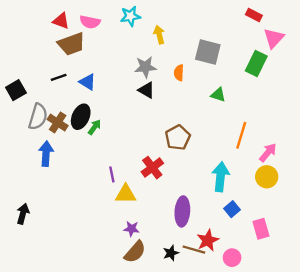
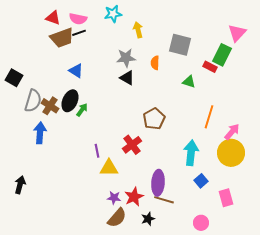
red rectangle: (254, 15) -> (210, 67), moved
black line: (59, 77) -> (79, 33), moved
black square: (16, 90) -> (14, 78), turned -30
yellow circle: (267, 177) -> (231, 153), size x1.4
red star: (208, 240) -> (134, 197), moved
brown line: (194, 250) -> (164, 200), moved

